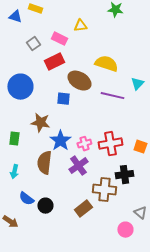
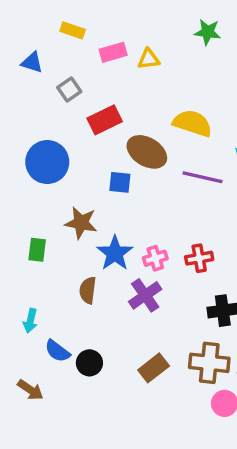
blue triangle: (15, 17) -> (32, 62), moved
pink rectangle: (59, 39) -> (113, 52), moved, turned -42
red cross: (110, 144) -> (199, 258), size x0.7
brown semicircle: (44, 163) -> (88, 290), size x0.7
cyan arrow: (14, 172) -> (30, 321), moved
brown cross: (104, 190) -> (209, 363), moved

